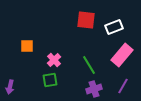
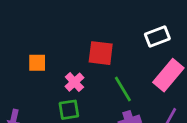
red square: (86, 20) -> (101, 53), moved

